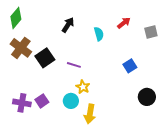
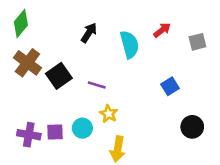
cyan semicircle: (99, 34) -> (129, 44), size x1.5
purple square: (42, 101) -> (55, 132), turned 32
cyan circle: (71, 101) -> (82, 128), moved

